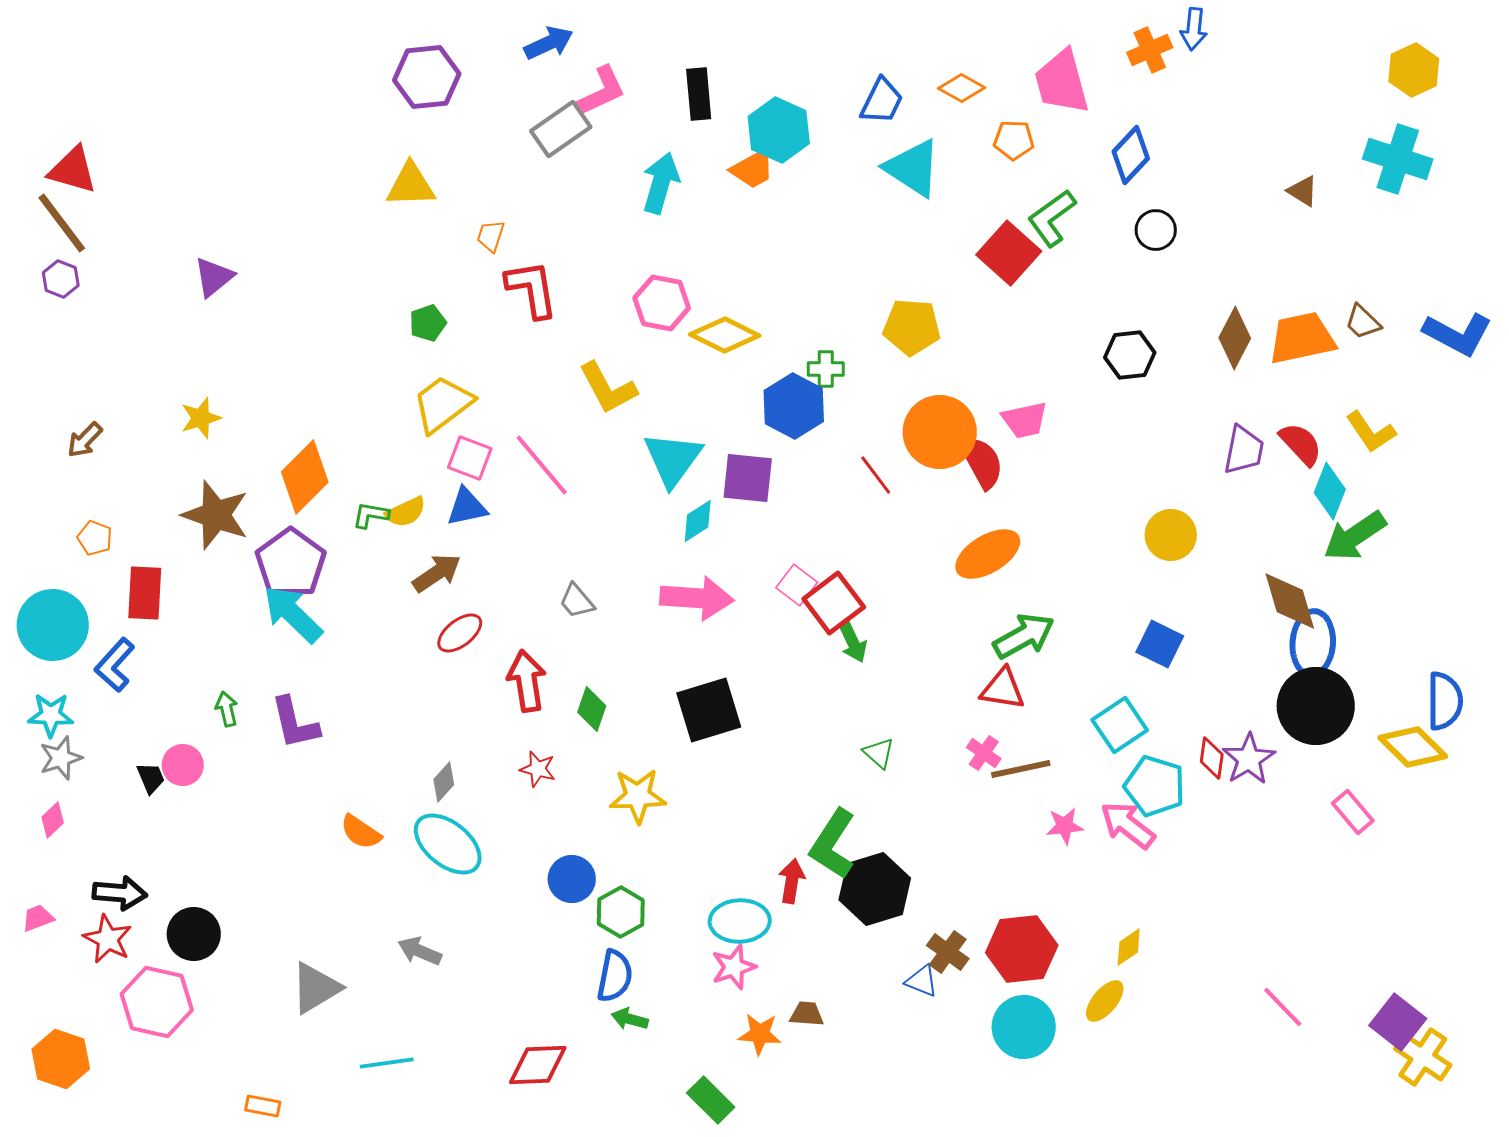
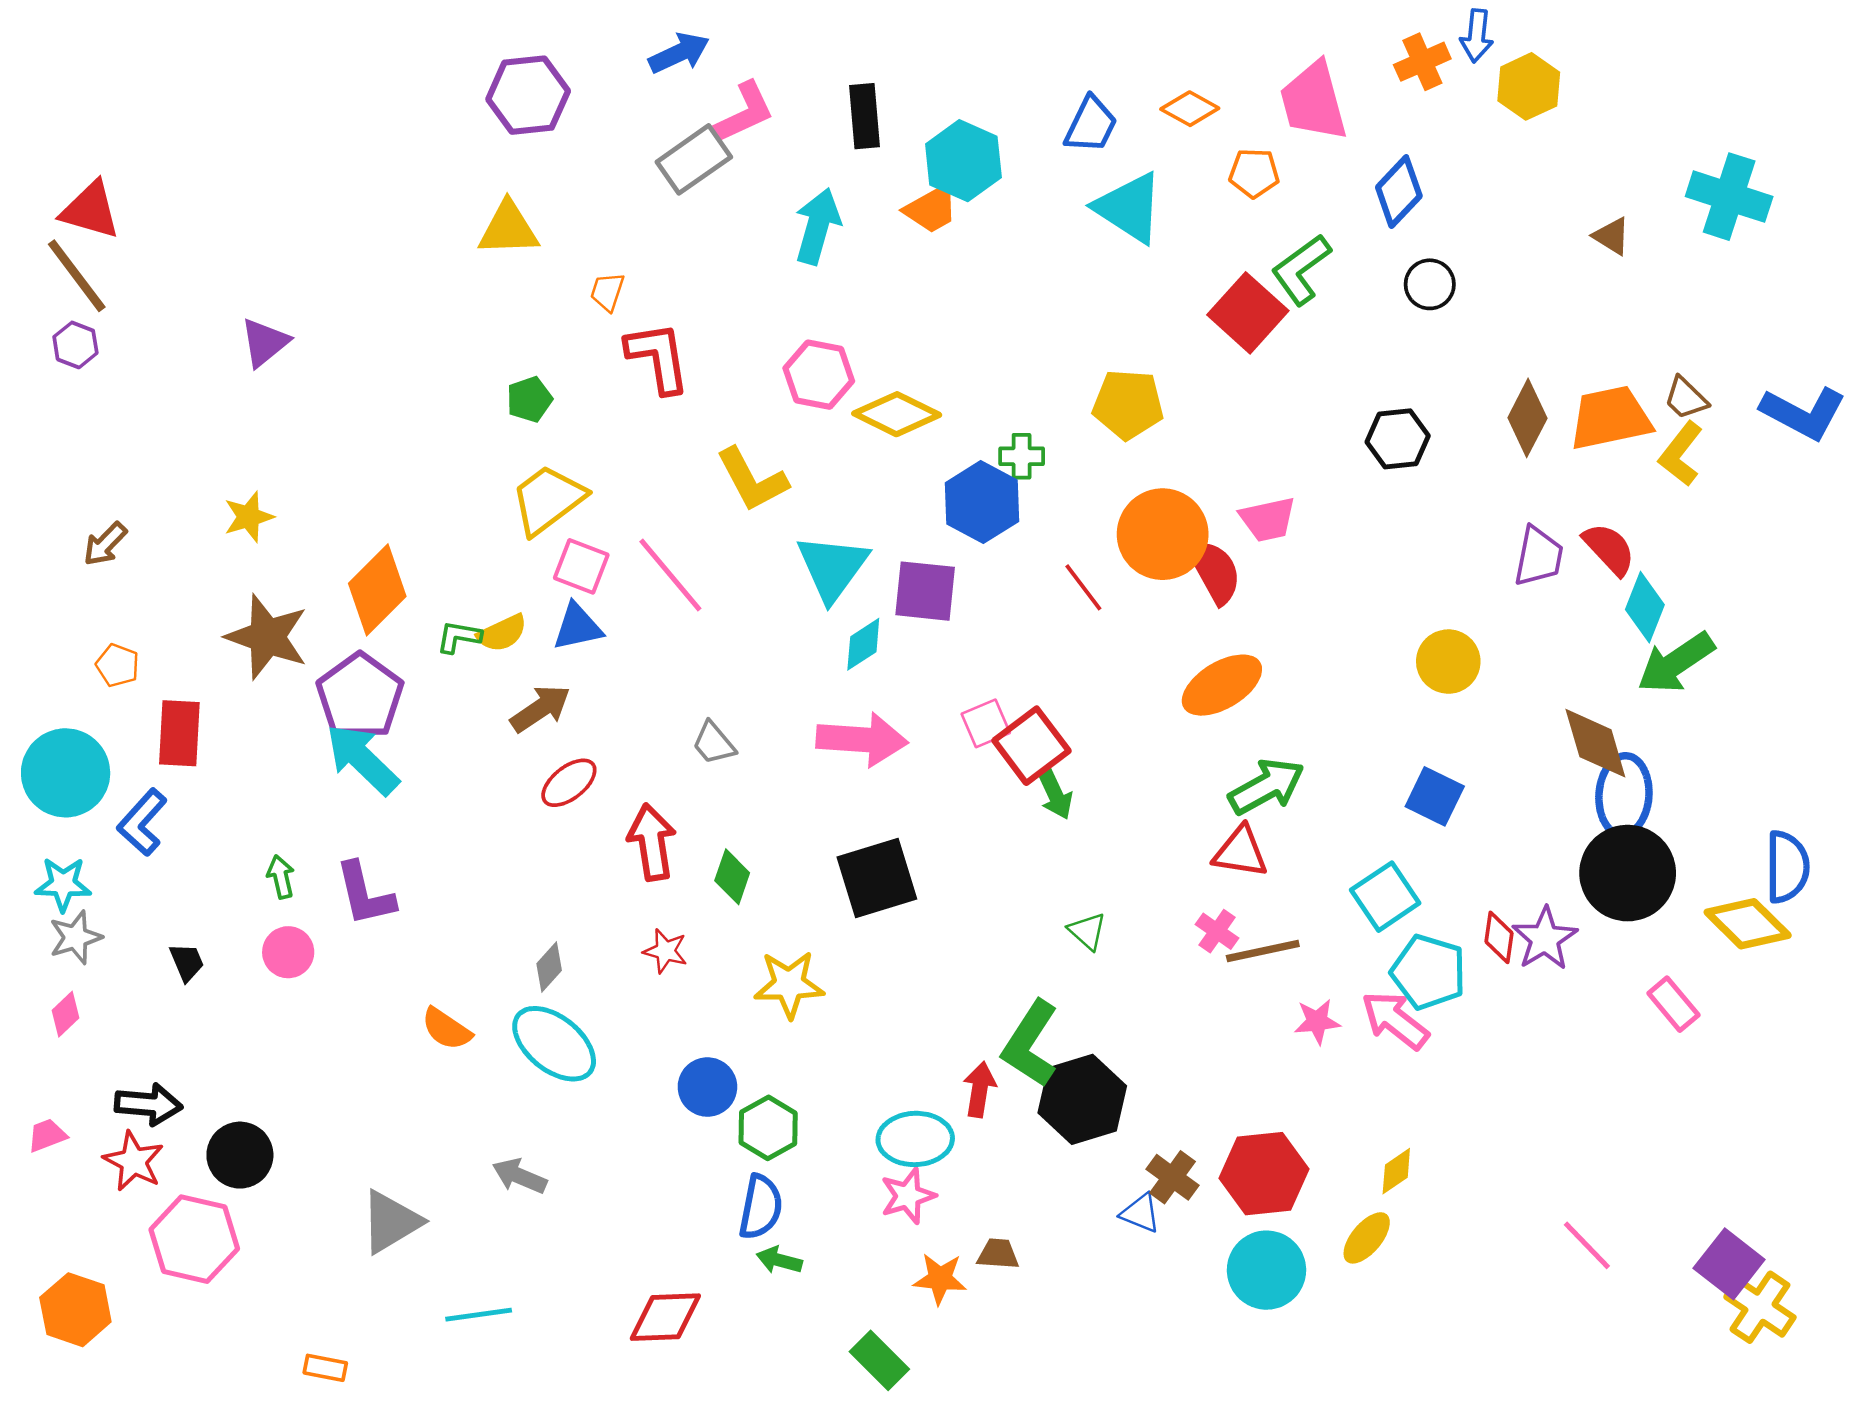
yellow hexagon: (1414, 70) -> (1529, 86), moved
yellow L-shape: (1371, 432) -> (1681, 454), moved, turned 72
pink square: (797, 585) -> (986, 723), turned 30
pink circle: (183, 765) -> (288, 952), moved

